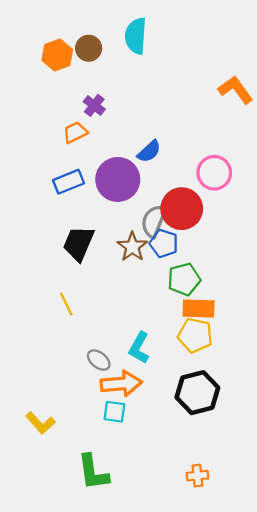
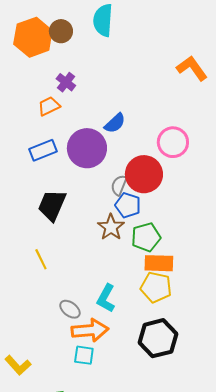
orange hexagon: (57, 55) -> (33, 37), size x1.4
gray semicircle: (154, 221) -> (119, 185), size x0.7
brown star: (132, 247) -> (111, 227), moved

